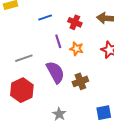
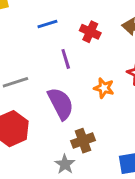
orange star: (77, 49) -> (104, 88), moved
brown cross: (80, 81) -> (83, 141), moved

